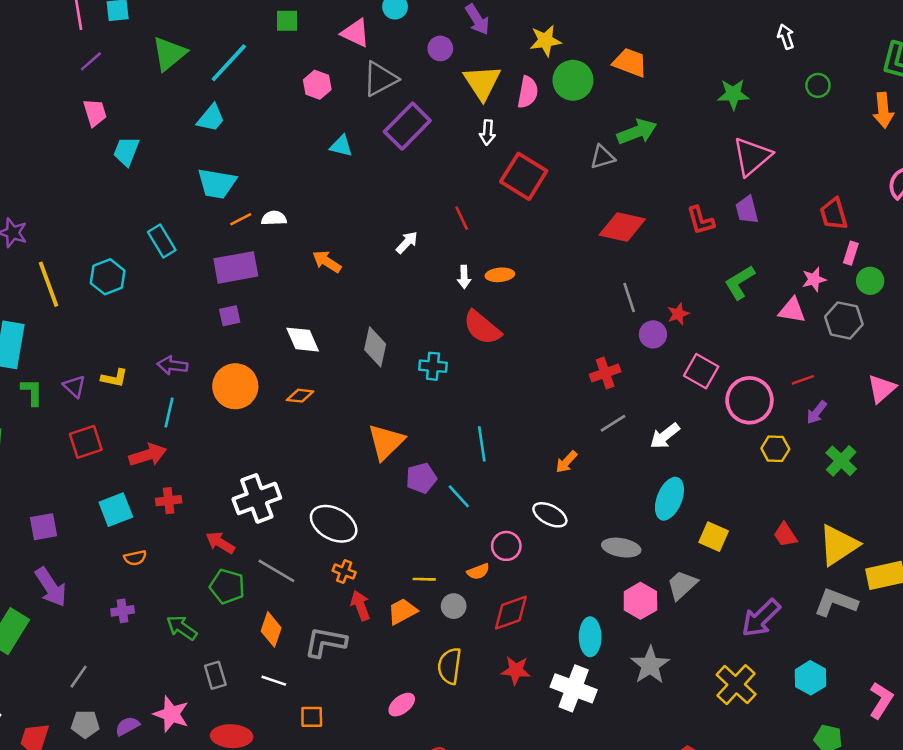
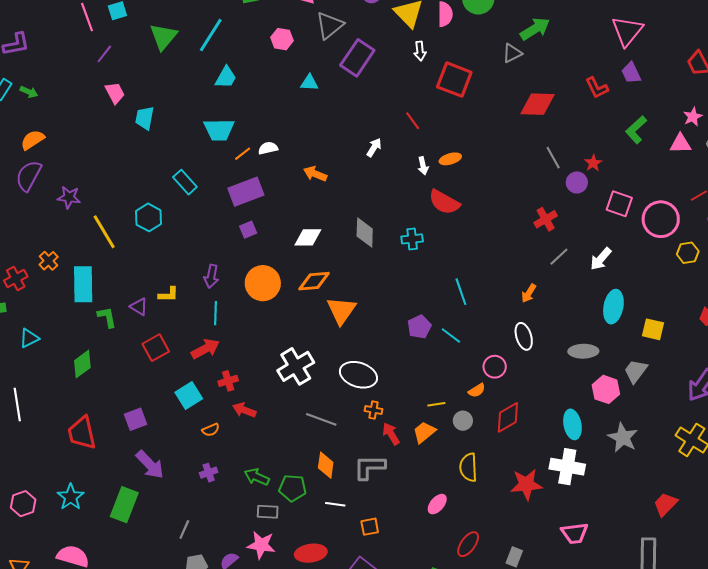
cyan trapezoid: (211, 118) -> (226, 77), moved
white diamond: (303, 340) -> (308, 237), turned -56
purple arrow: (172, 365) -> (211, 276), turned -75
orange diamond: (300, 396) -> (314, 281), size x1.5
orange triangle: (386, 442) -> (341, 311), moved
white ellipse: (550, 515) -> (524, 336), turned 56
red arrow: (220, 543) -> (244, 410), moved
green pentagon: (227, 586) -> (293, 488), moved
red star: (516, 670) -> (526, 484), moved, size x1.4
gray rectangle: (215, 675) -> (268, 512), moved, turned -60

